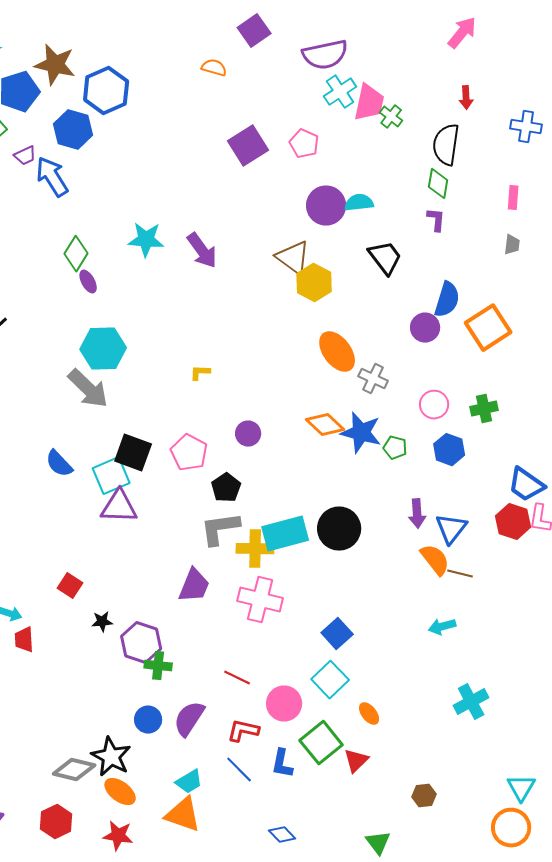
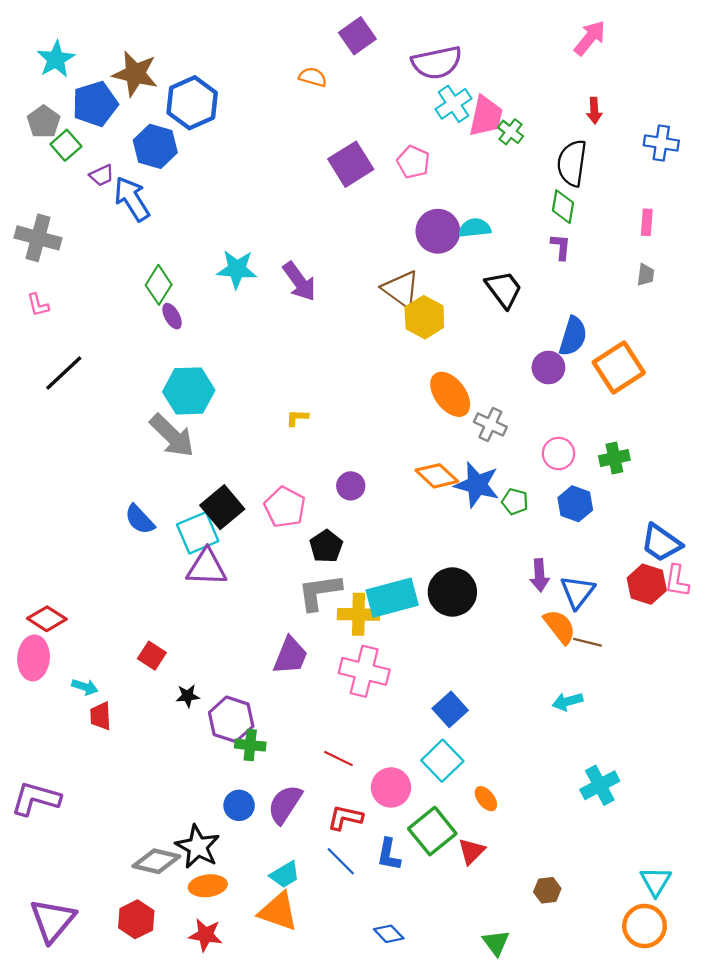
black square: (133, 453) -> (222, 507), turned 30
orange ellipse: (120, 792) -> (208, 886), turned -44

